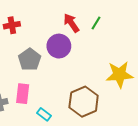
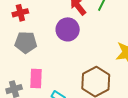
gray pentagon: (30, 59) -> (26, 42), moved, turned -30

